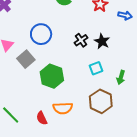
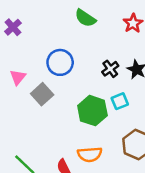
cyan square: (96, 68) -> (120, 101), moved
green hexagon: (52, 76) -> (92, 111), moved

